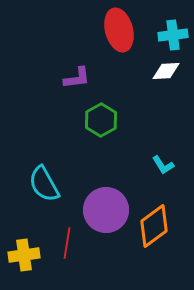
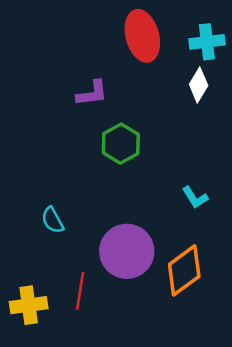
white diamond: (166, 71) -> (199, 85), turned -56
cyan semicircle: (44, 184) -> (53, 220), size x0.6

